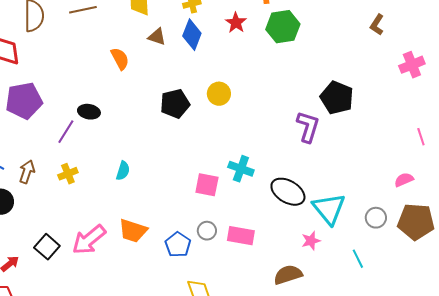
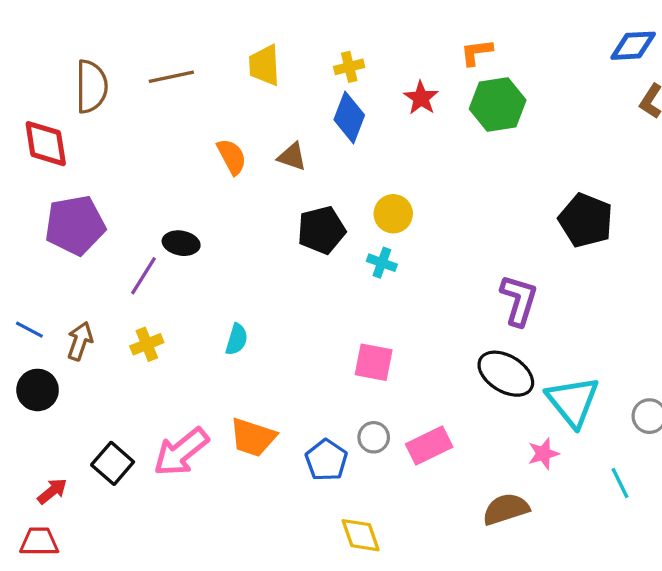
brown triangle: (157, 37) -> (292, 157), moved
purple L-shape: (308, 127) -> (519, 300), moved
cyan cross: (241, 169) -> (382, 263), moved, size x0.7
pink rectangle: (241, 236) -> (429, 445), turned -36

